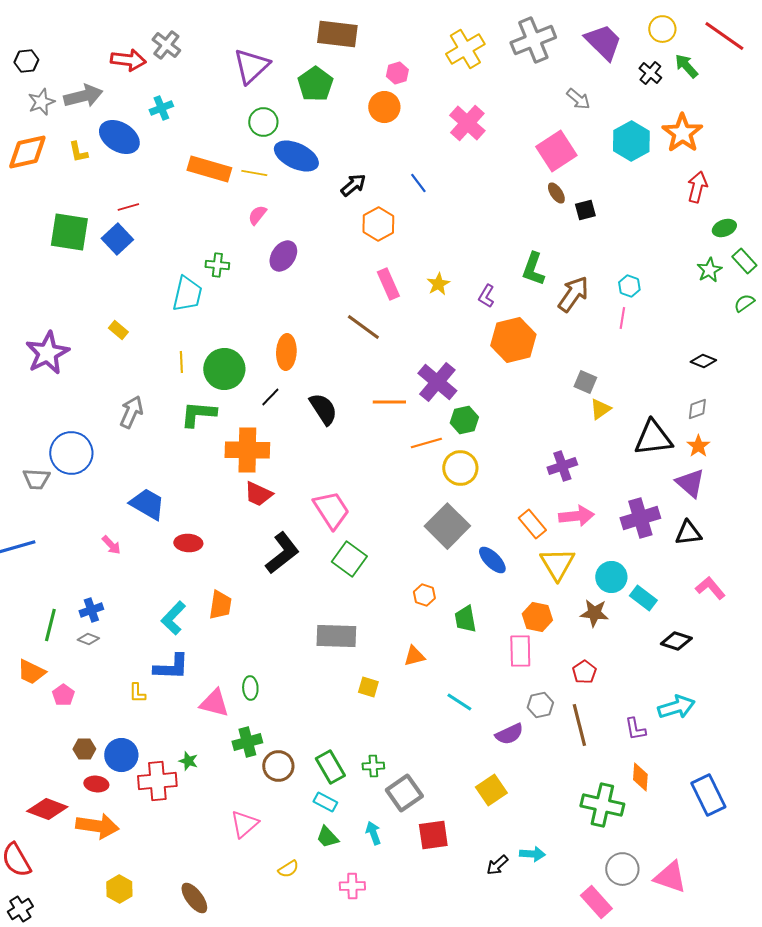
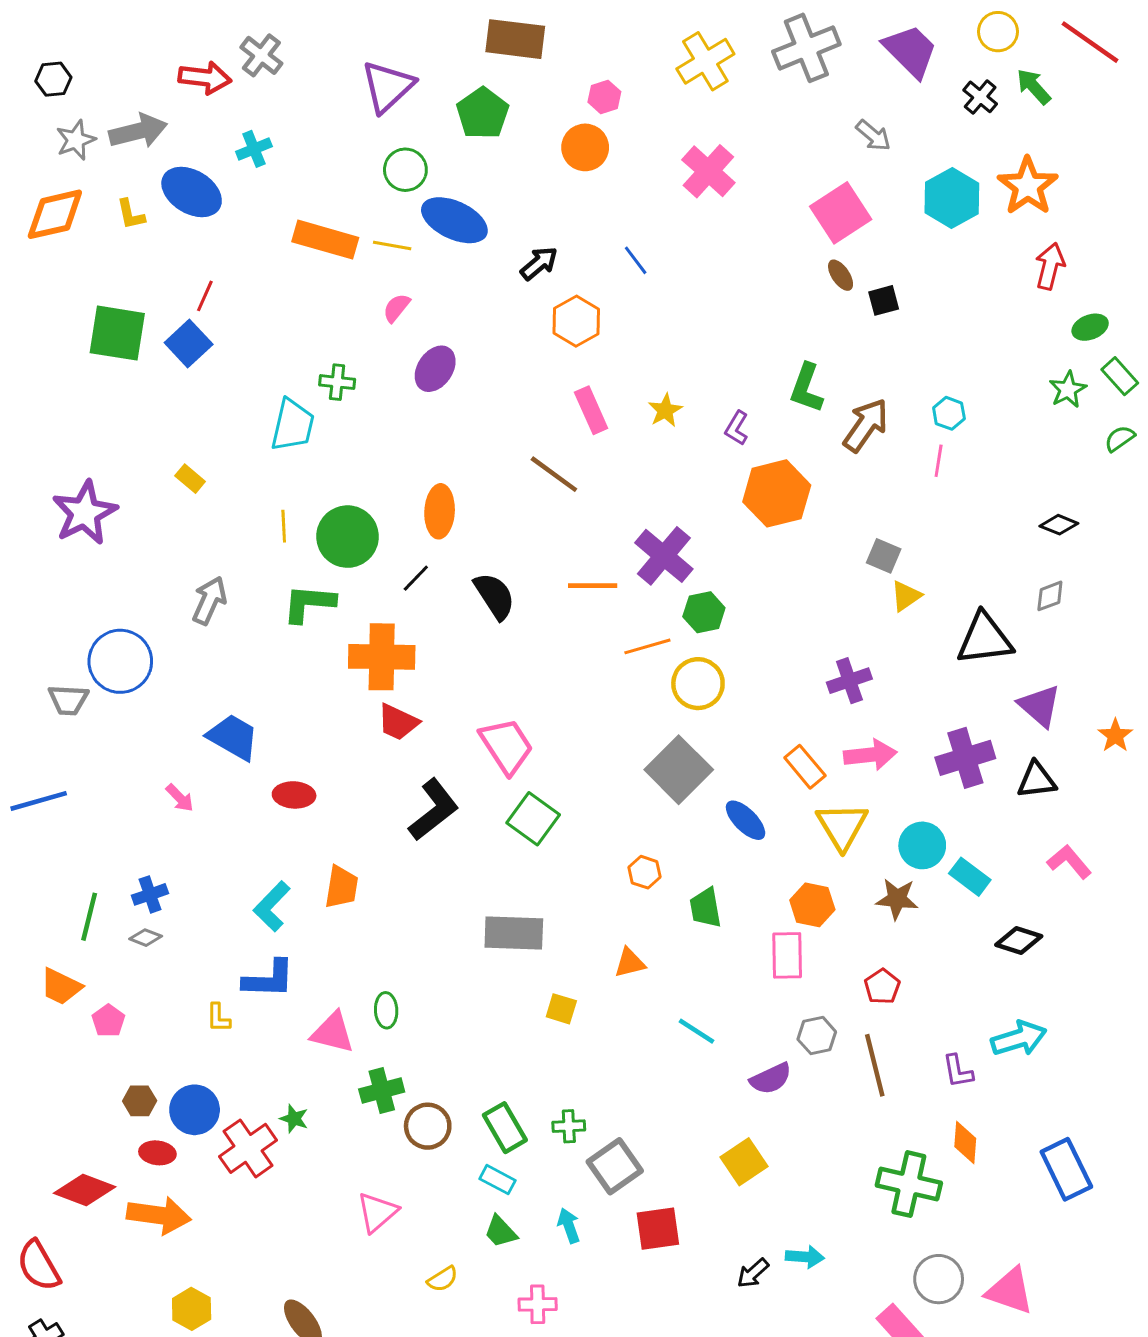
red line: (128, 207) -> (205, 296), turned -50
orange star: (698, 446) -> (1115, 736), moved
red cross: (157, 781) -> (248, 1148), turned -30

